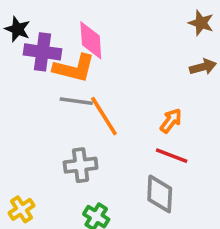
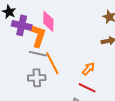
orange L-shape: (74, 68) -> (38, 36), turned -90
gray cross: (81, 165) -> (37, 78), moved

